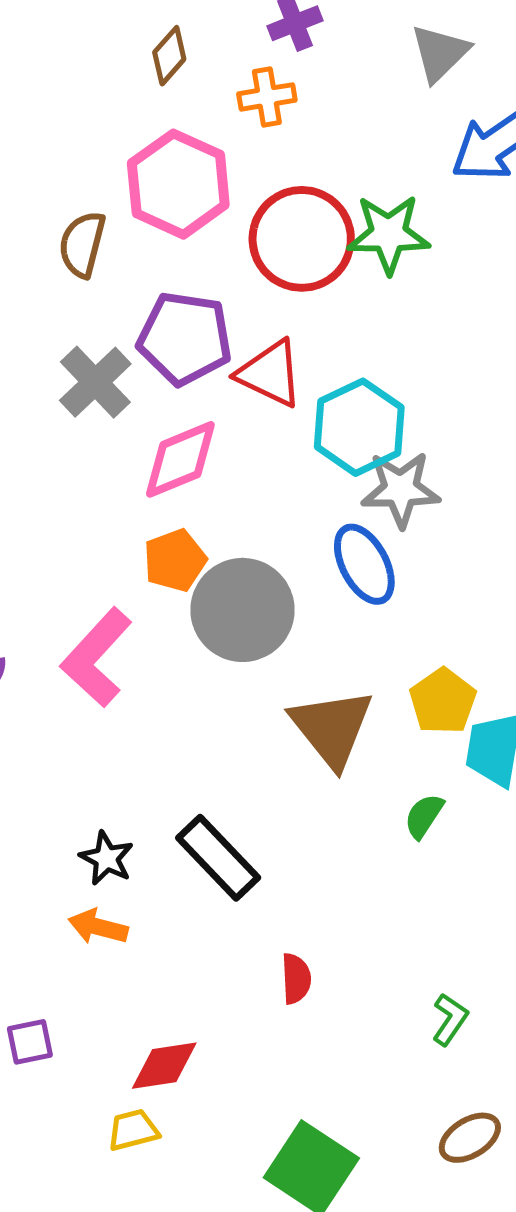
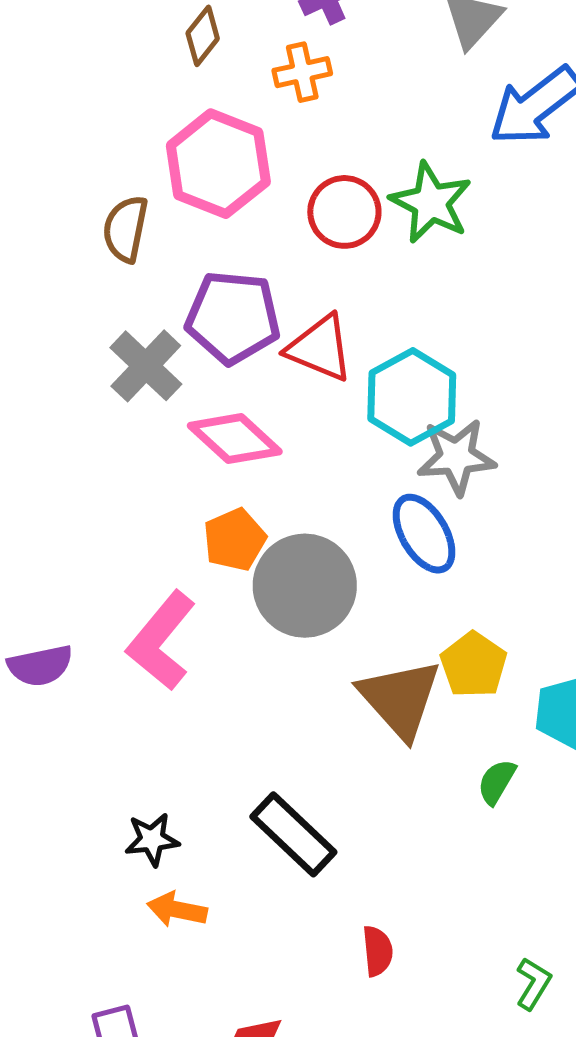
green star: (389, 234) -> (431, 203), turned 30
red circle: (302, 239) -> (344, 212), size x0.7
pink diamond: (180, 459) -> (235, 439), turned 68
yellow pentagon: (443, 701) -> (474, 665), moved
black star: (107, 858) -> (152, 839), moved, turned -30

